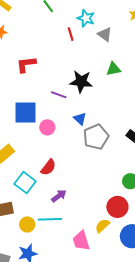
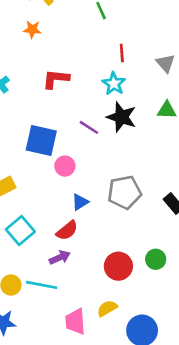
cyan star: (86, 18) -> (114, 84), moved
blue triangle: (80, 119) -> (80, 202), moved, turned 32
red semicircle: (48, 167) -> (67, 231), moved
red circle: (117, 207) -> (118, 266), moved

